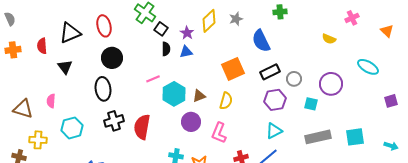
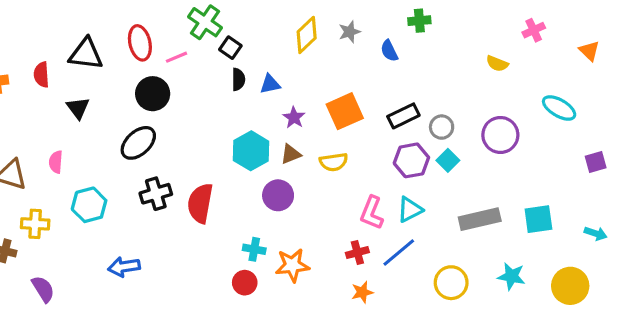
black triangle: (70, 33) -> (86, 54), turned 30
purple star: (187, 33) -> (294, 118), moved
blue semicircle: (261, 41) -> (389, 51), moved, size x0.6
pink line: (153, 79) -> (176, 57), moved
black ellipse: (103, 89) -> (138, 143), turned 55
yellow semicircle: (226, 101) -> (334, 162), turned 66
cyan square: (311, 104) -> (448, 160), moved, turned 32
pink L-shape: (219, 133) -> (372, 213), moved

